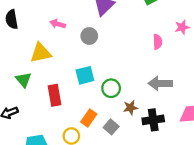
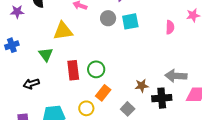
cyan square: (85, 75) -> (130, 21), moved
gray arrow: (160, 83) -> (176, 76), moved
green circle: (111, 88) -> (96, 69), moved
gray square: (111, 127) -> (128, 109), moved

